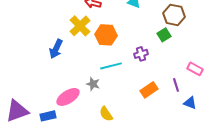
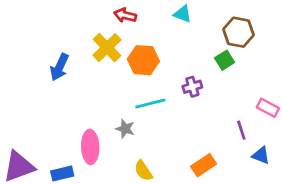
blue arrow: (56, 49) -> (59, 67), moved
orange rectangle: (149, 90) -> (204, 165), moved
pink ellipse: (68, 97) -> (90, 147), turned -60

